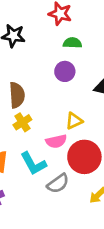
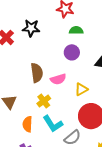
yellow cross: (22, 122) -> (44, 101), moved
pink semicircle: (56, 141) -> (58, 79), moved

